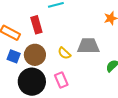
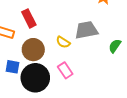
blue square: (14, 56) -> (12, 67), moved

